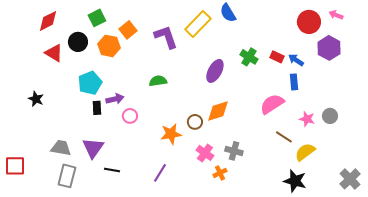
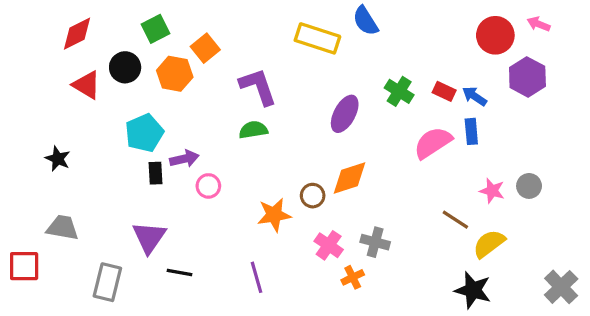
yellow rectangle: (198, 24) -> (317, 38), turned 64
purple L-shape: (166, 37) -> (258, 87), moved
pink semicircle: (272, 104) -> (433, 143), moved
gray trapezoid: (61, 148) -> (63, 228), moved
purple line: (160, 173) -> (256, 277), turned -48

